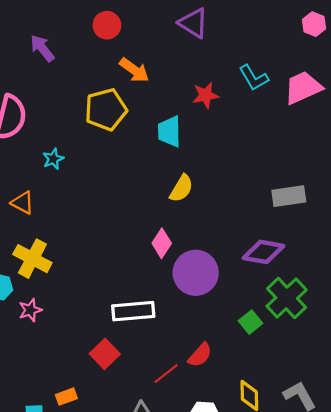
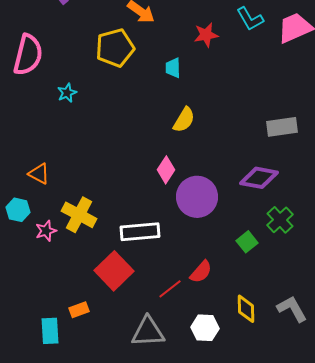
cyan trapezoid: (169, 131) -> (173, 68), size x0.7
orange triangle: (23, 203) -> (39, 174), moved
yellow cross: (32, 259) -> (79, 215), moved
green cross: (287, 298) -> (280, 220), size x0.7
red square: (105, 354) -> (114, 271), size x1.4

